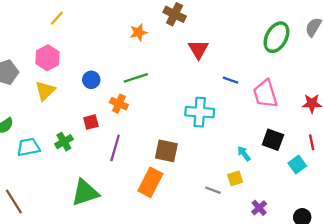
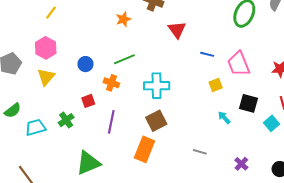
cyan cross: (200, 112) -> (157, 86), moved
brown square: (166, 151) -> (156, 121), turned -35
yellow square: (235, 178) -> (216, 85), moved

